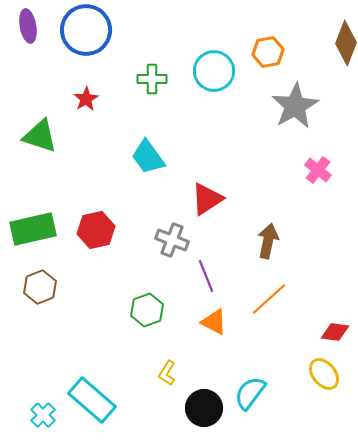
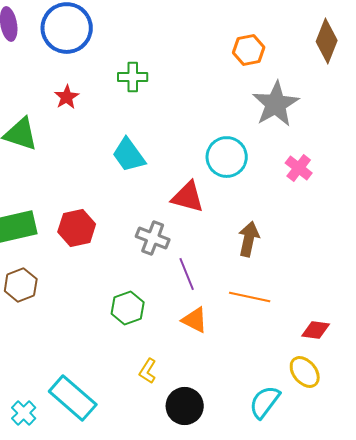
cyan circle: (214, 71) -> (227, 157), moved
red triangle: (207, 199) -> (188, 197), turned 48
orange line: (269, 299) -> (250, 297), turned 54
cyan semicircle: (250, 393) -> (265, 402), moved

